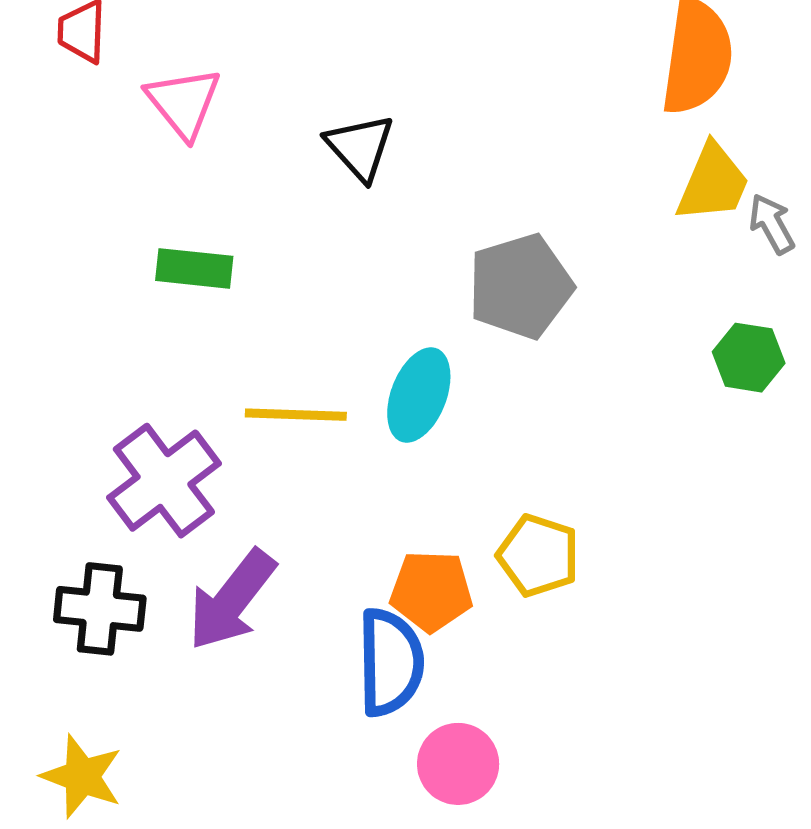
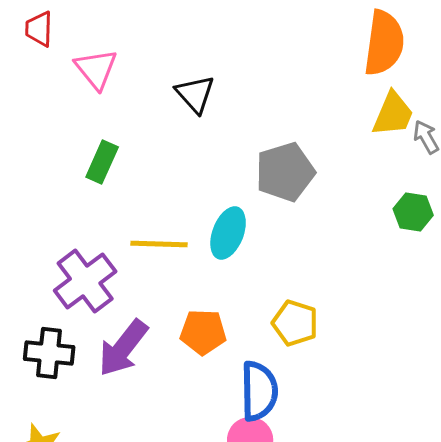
green rectangle: (194, 268) -> (102, 162), turned -72
orange pentagon: (431, 591) -> (203, 332), moved
blue semicircle: (390, 662) -> (259, 391), moved

